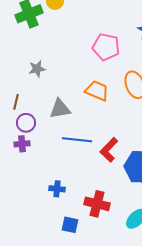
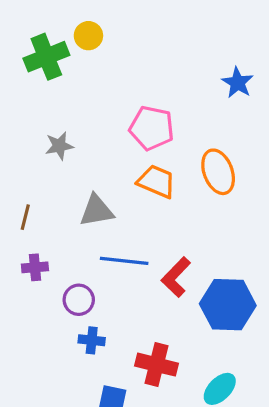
pink pentagon: (106, 47) -> (152, 128), moved
brown line: (16, 102) -> (25, 217), moved
purple circle: (26, 123) -> (79, 300), moved

